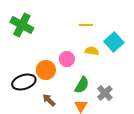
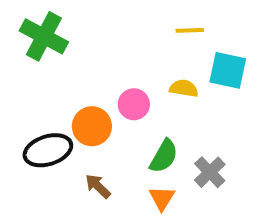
yellow line: (86, 25) -> (190, 30), moved
cyan square: (114, 42) -> (228, 70), turned -36

